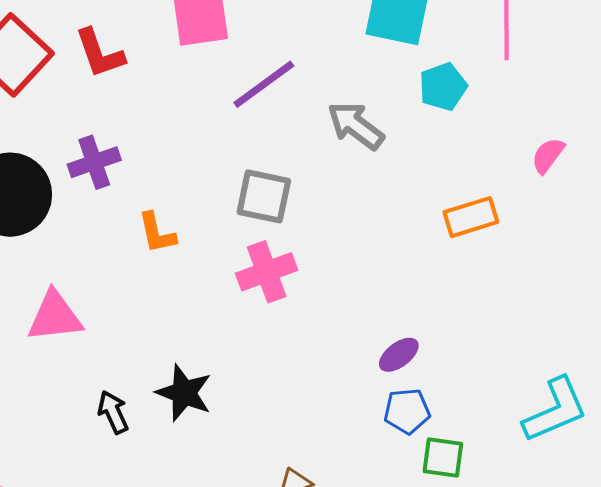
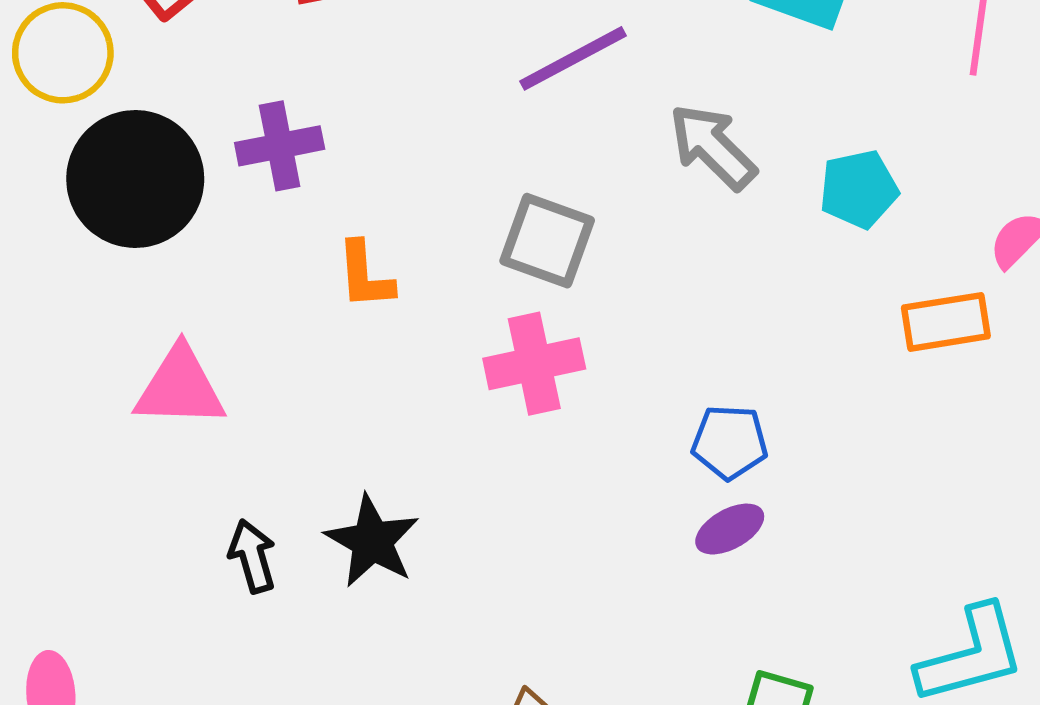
cyan pentagon: (443, 87) -> (859, 189), moved
orange rectangle: (471, 217) -> (946, 322), moved
blue pentagon: (407, 411) -> (730, 442), moved

